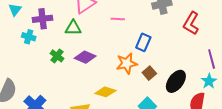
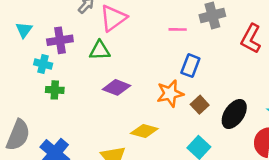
pink line: (118, 19) -> (178, 29), moved
green cross: (57, 56) -> (55, 90), moved, turned -32

